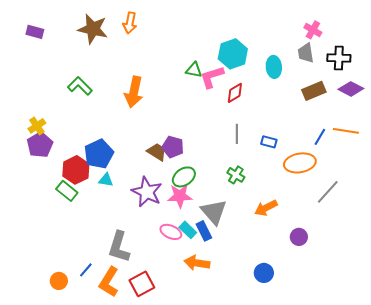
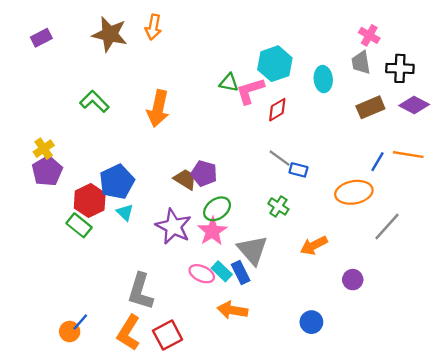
purple rectangle: (35, 32) -> (41, 38), turned -42
gray line: (237, 134) -> (280, 158), turned -54
blue rectangle: (269, 142) -> (298, 170), moved
cyan triangle: (106, 180) -> (125, 212), turned 35
pink star: (180, 196) -> (212, 231), turned -30
blue line: (86, 270) -> (80, 322), moved

